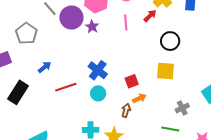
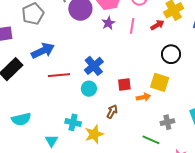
purple star: (92, 27) -> (108, 23), moved
blue arrow: (45, 67) -> (43, 51), size x1.6
orange arrow: (139, 98) -> (143, 97), moved

